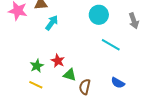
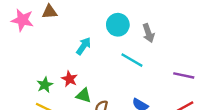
gray arrow: (134, 21) -> (148, 33), moved
cyan arrow: (52, 23) -> (84, 46), moved

